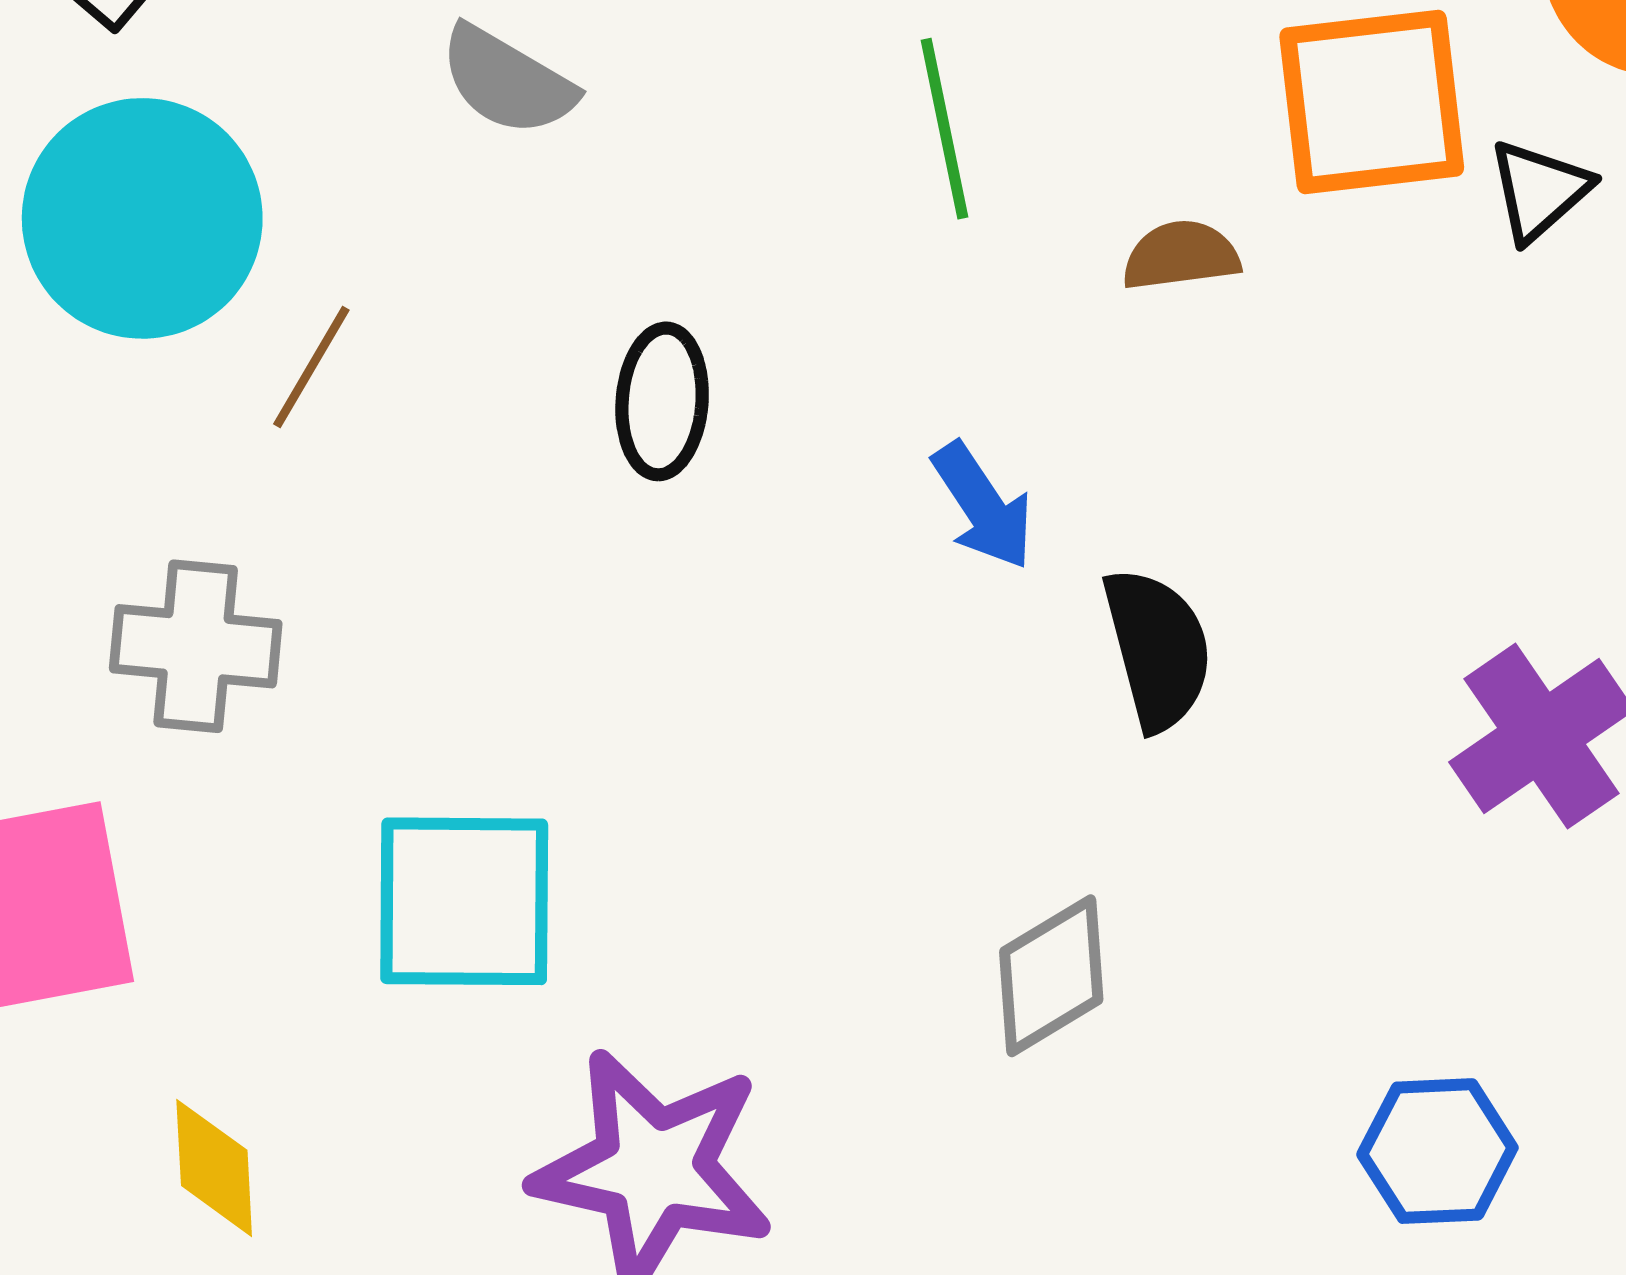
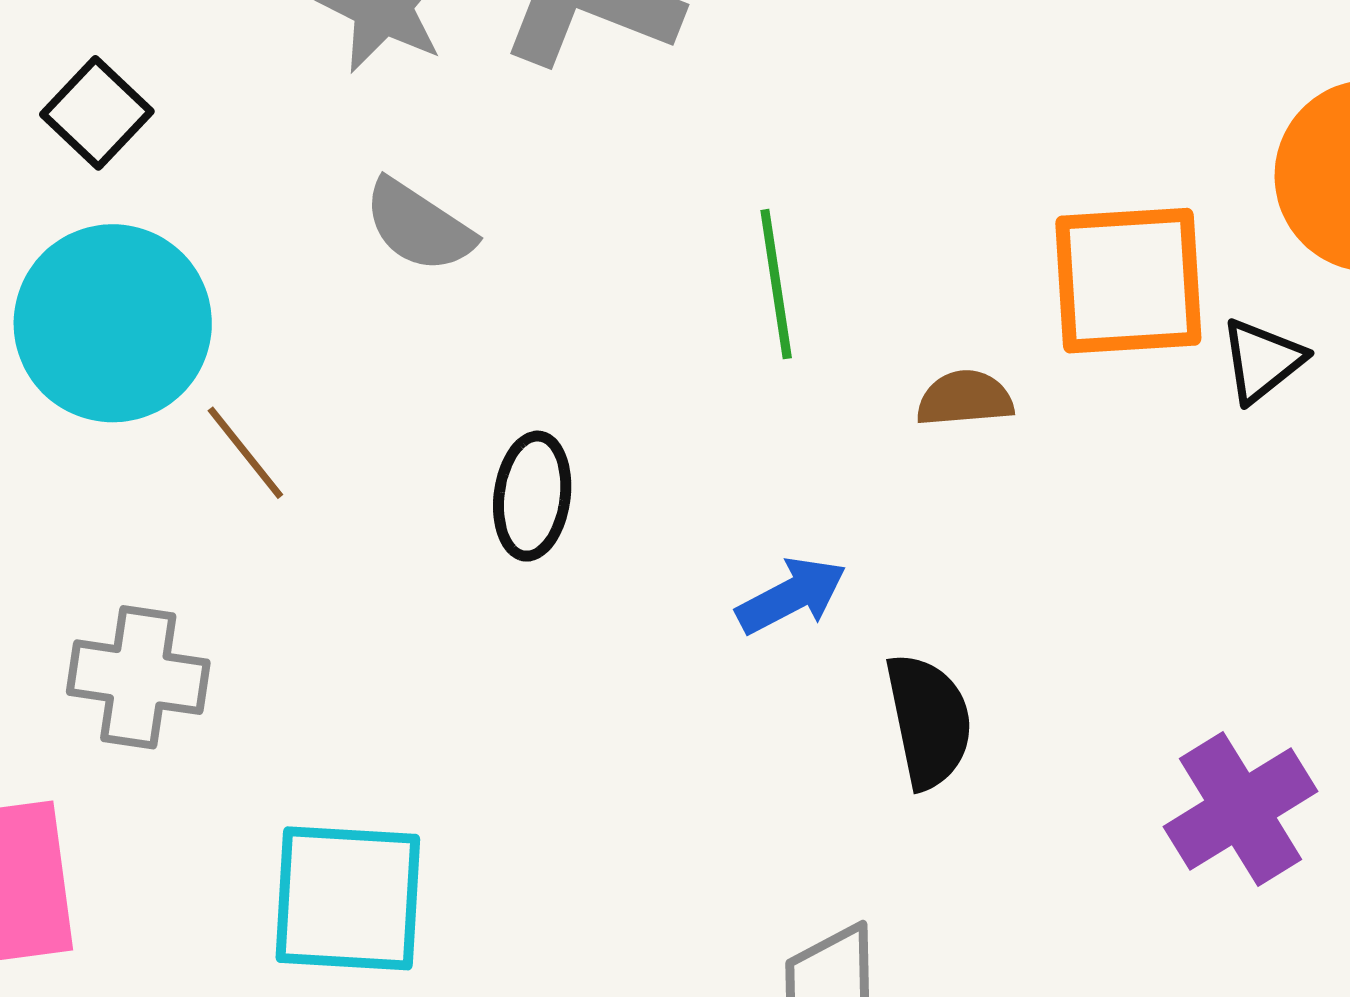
brown line: (311, 367) -> (245, 453), turned -72
blue arrow: (983, 506) -> (791, 596), turned -87

